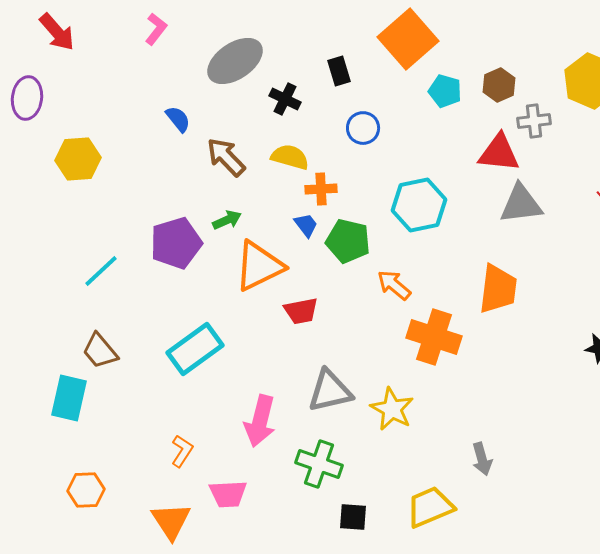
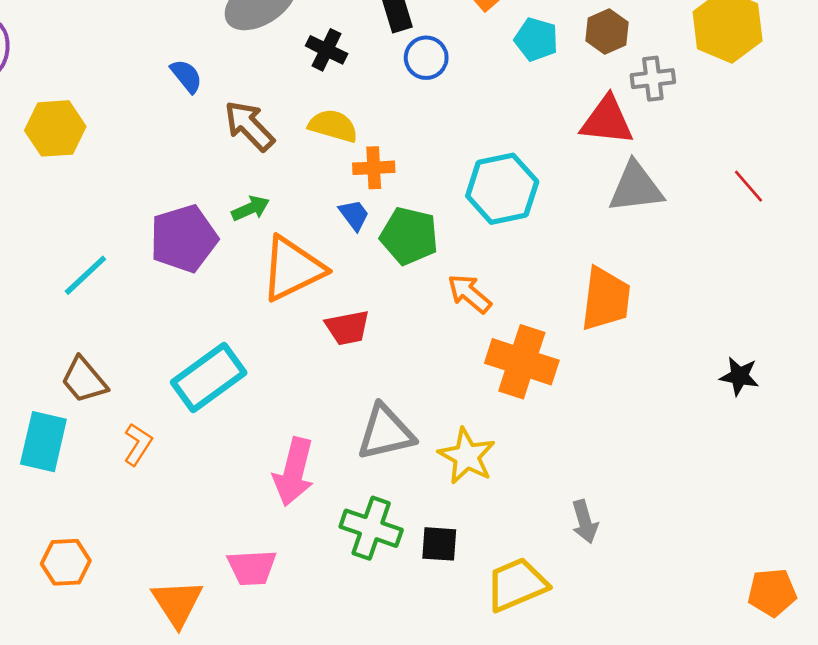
blue circle: (363, 128) -> (426, 58), moved
orange L-shape: (182, 451) -> (138, 444), moved
black square: (353, 517) -> (439, 544), moved

